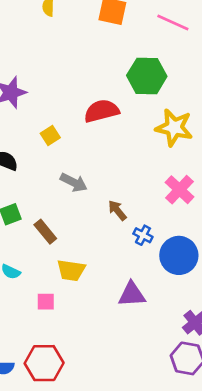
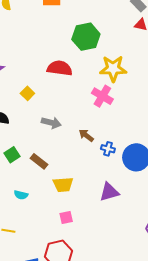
red semicircle: (102, 111) -> (60, 68), turned 35
pink cross: (179, 190) -> (102, 96), moved
pink square: (46, 302) -> (66, 218), moved

